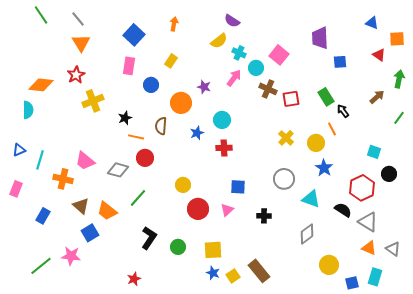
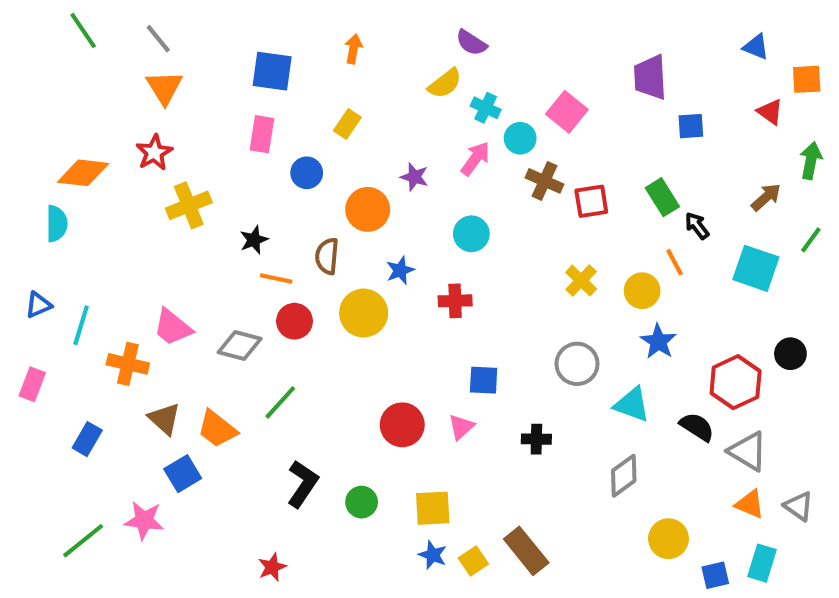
blue square: (134, 35) -> (272, 71), turned -35
cyan circle: (222, 120) -> (471, 234), moved
cyan square: (374, 152) -> (756, 268), moved, size x1.6
yellow circle: (183, 185) -> (364, 313), moved, size x1.5

